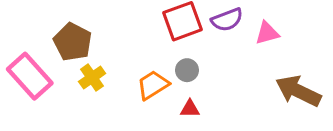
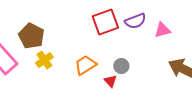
gray circle: (187, 70) -> (121, 66), moved
red triangle: (190, 109) -> (110, 81), turned 48

